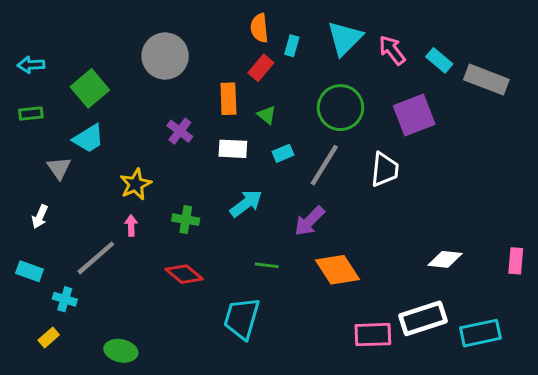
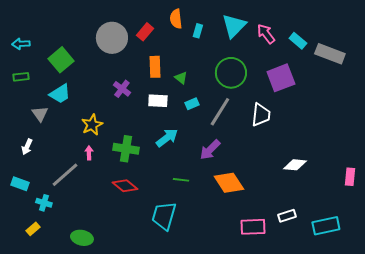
red rectangle: (261, 68) -> (145, 32), moved
green cross: (186, 220) -> (126, 149), size x1.4
white diamond: (445, 259) -> (295, 165), moved
white rectangle: (423, 318) -> (287, 216), size x0.6

